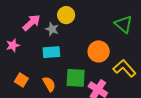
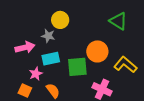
pink arrow: (31, 23) -> (25, 47), moved, turned 36
pink star: (13, 45) -> (36, 74), moved
green square: (76, 78) -> (77, 67), moved

